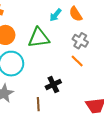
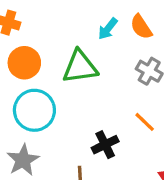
orange line: (77, 61) -> (145, 122), moved

